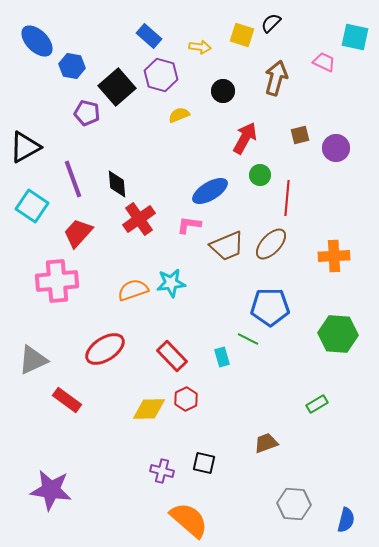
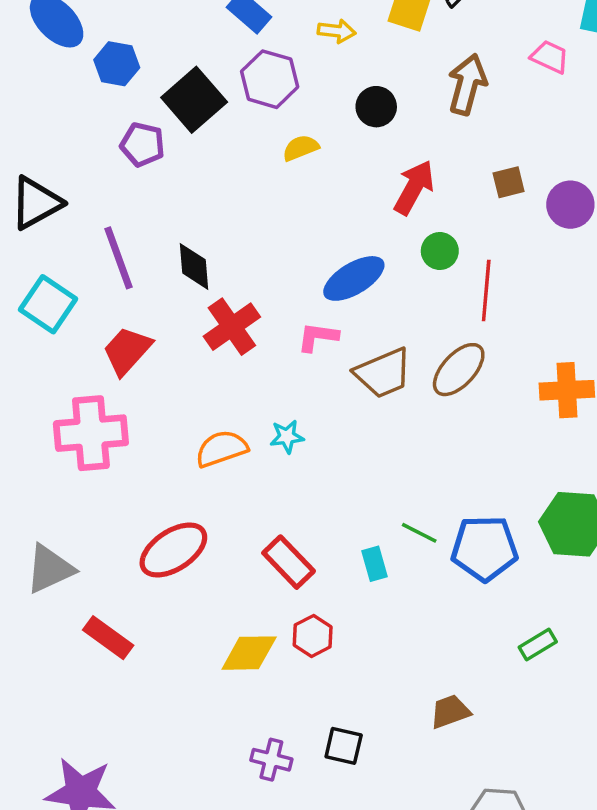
cyan star: (171, 283) -> (287, 437), size x0.7
blue pentagon: (270, 307) -> (484, 548), moved

